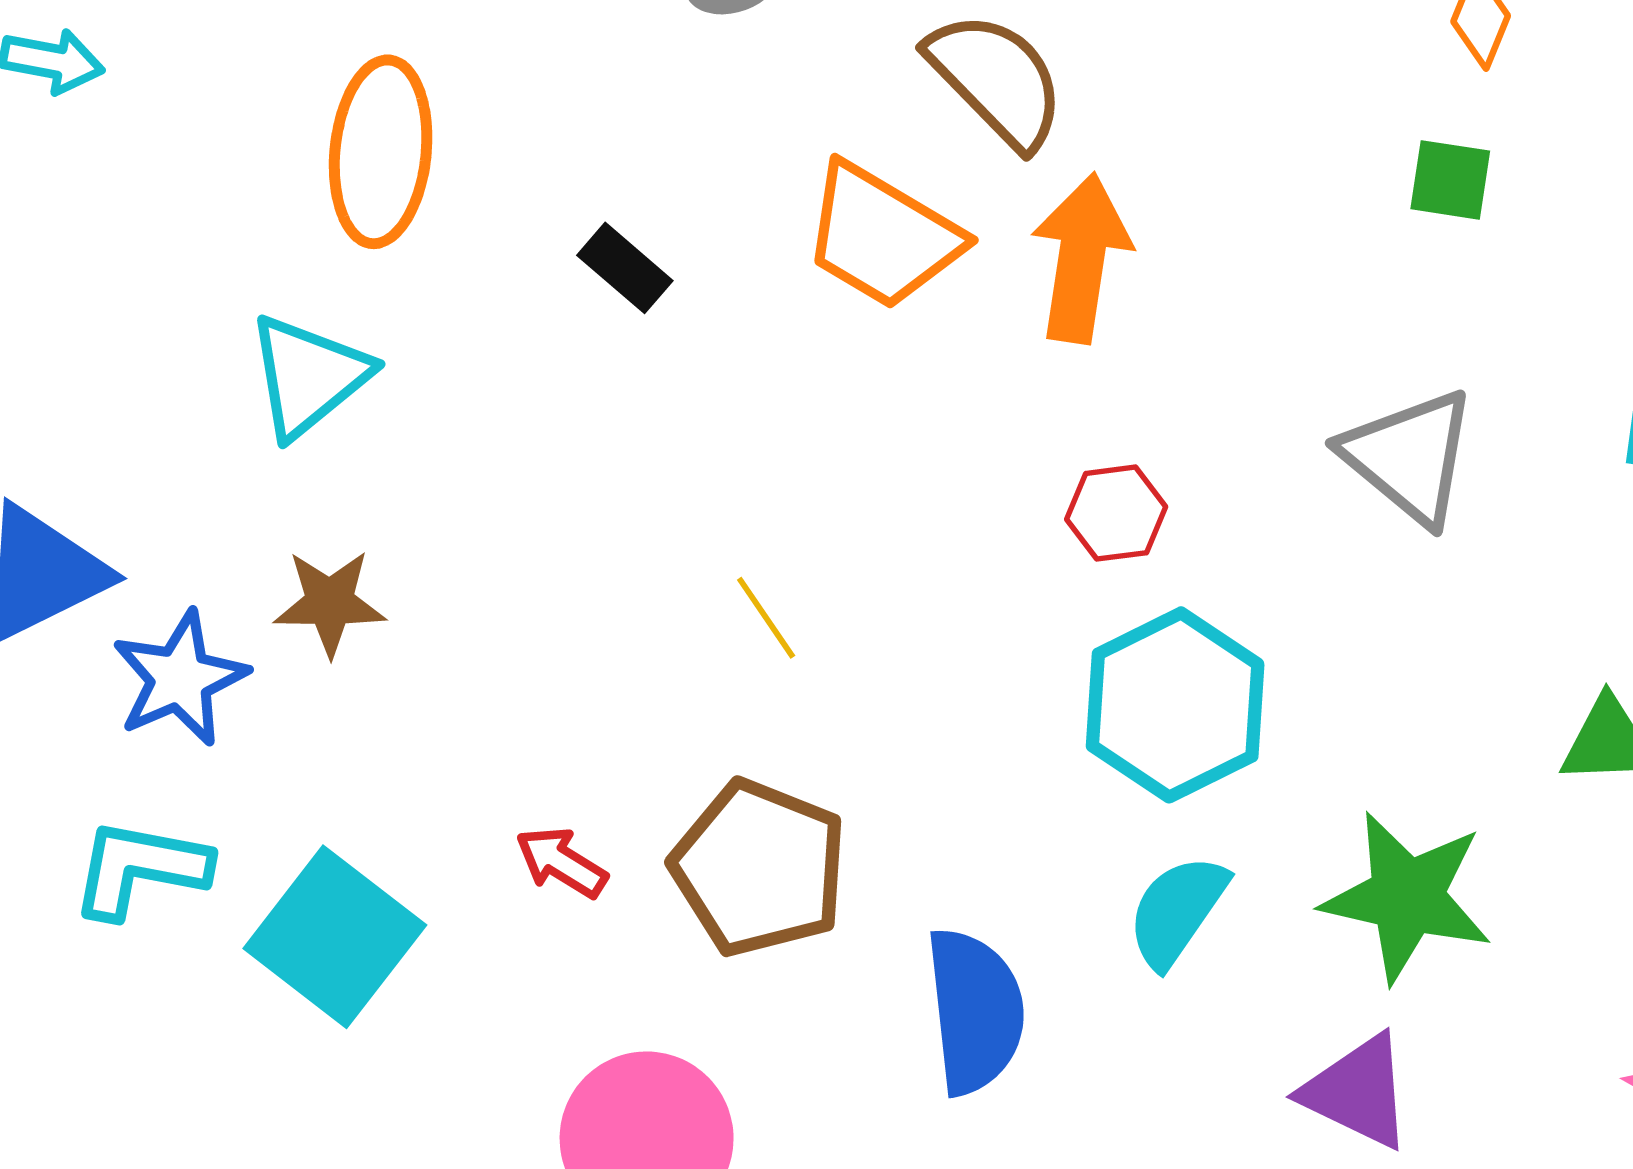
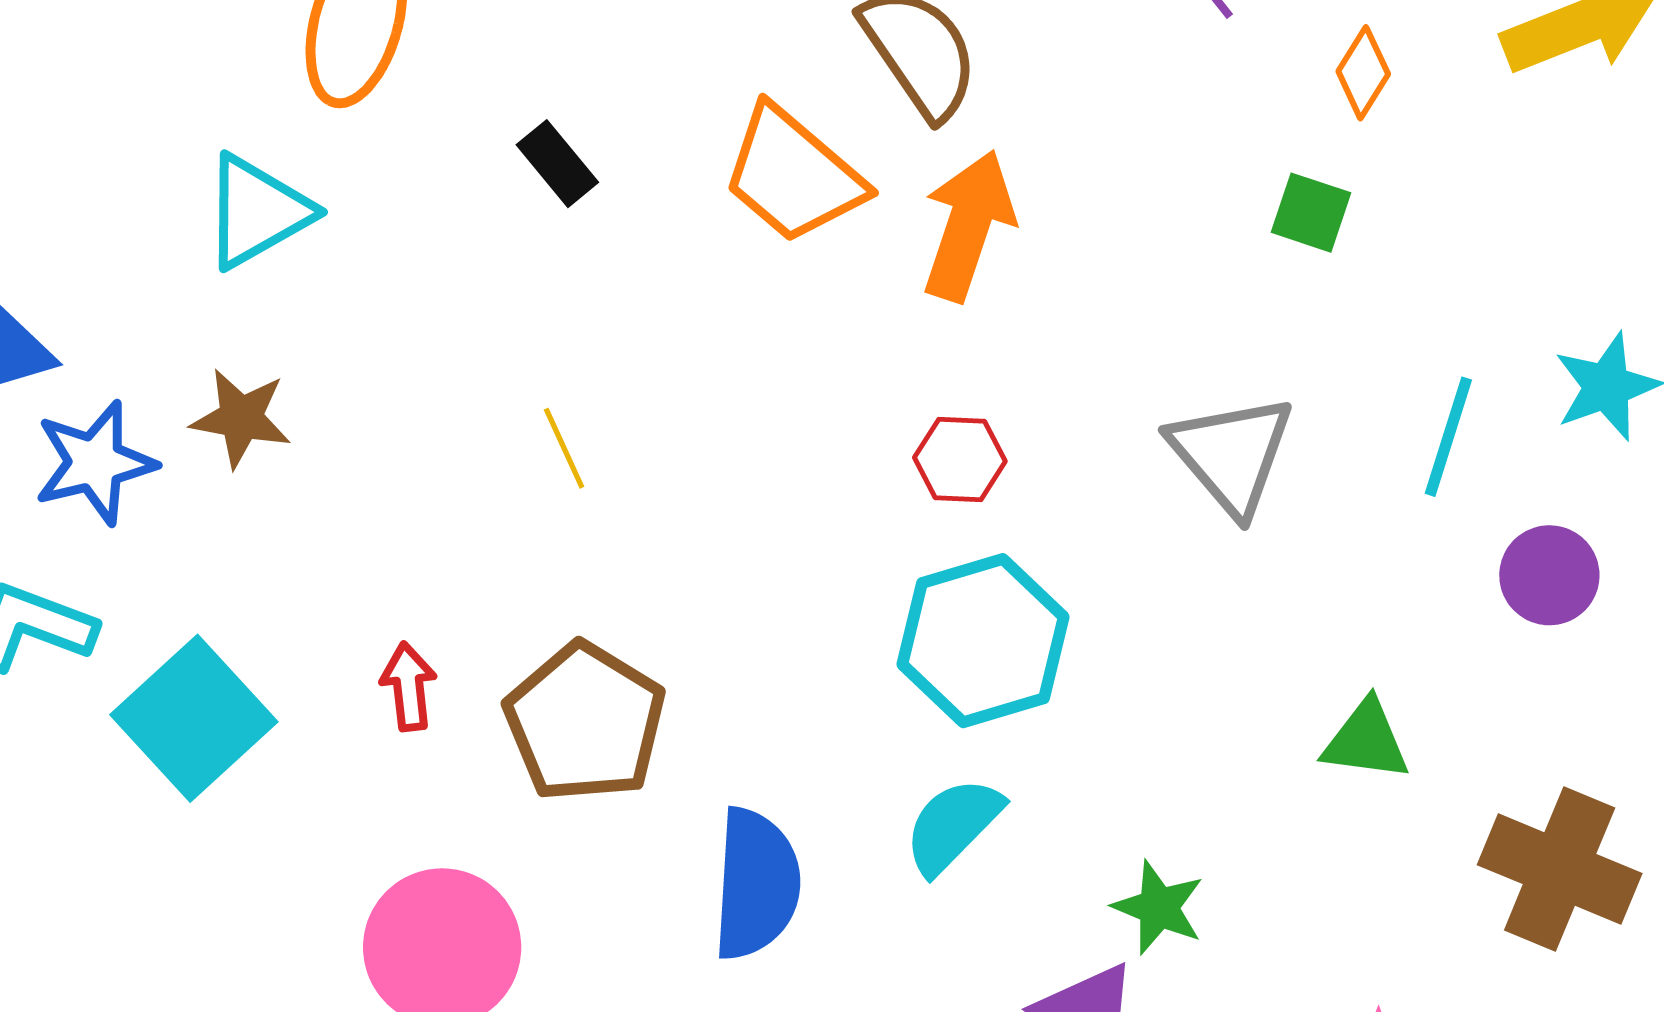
yellow line: (766, 618) -> (564, 448), moved
red arrow: (561, 862) -> (408, 687), turned 42
green star: (1407, 897) -> (1159, 908), moved, size x0.6

